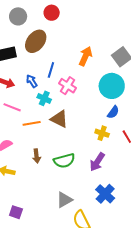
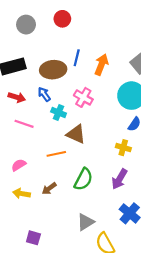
brown ellipse: (36, 41) -> (53, 70), moved, turned 50
blue line: (51, 70) -> (77, 58), moved
orange line: (32, 123) -> (56, 154), moved
brown arrow: (37, 156) -> (49, 188), moved, turned 64
green semicircle: (64, 161) -> (83, 179), turned -45

